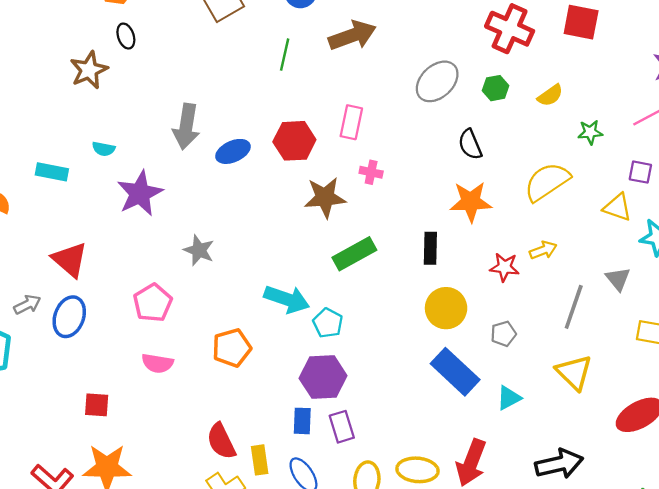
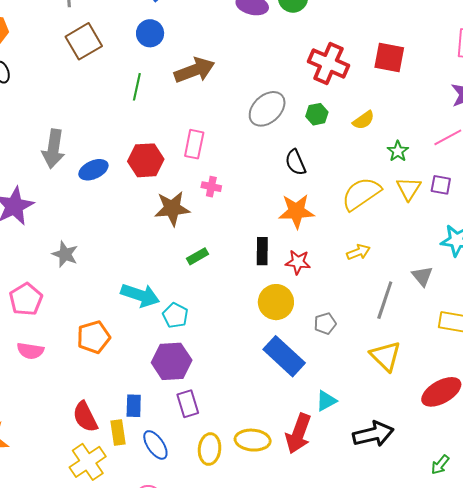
green star: (590, 132) -> (398, 151), turned -30
yellow triangle: (617, 207) -> (409, 189), moved, turned 44
green rectangle: (354, 254) -> (197, 256), size x0.6
red star: (504, 267) -> (298, 262), moved
cyan triangle: (509, 398) -> (326, 401), moved
blue rectangle: (302, 421) -> (134, 406), moved

